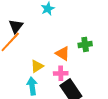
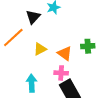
black triangle: (16, 26) -> (33, 17), moved
yellow triangle: (37, 66) -> (40, 49), moved

